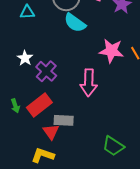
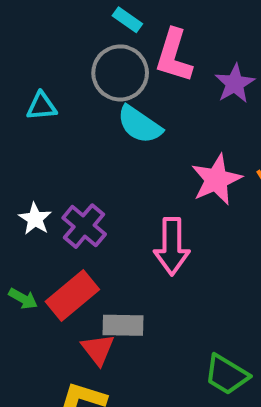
pink star: (111, 51) -> (216, 180), turned -30
white star: (25, 58) -> (35, 219), moved
green arrow: (15, 106) -> (23, 299), turned -40

